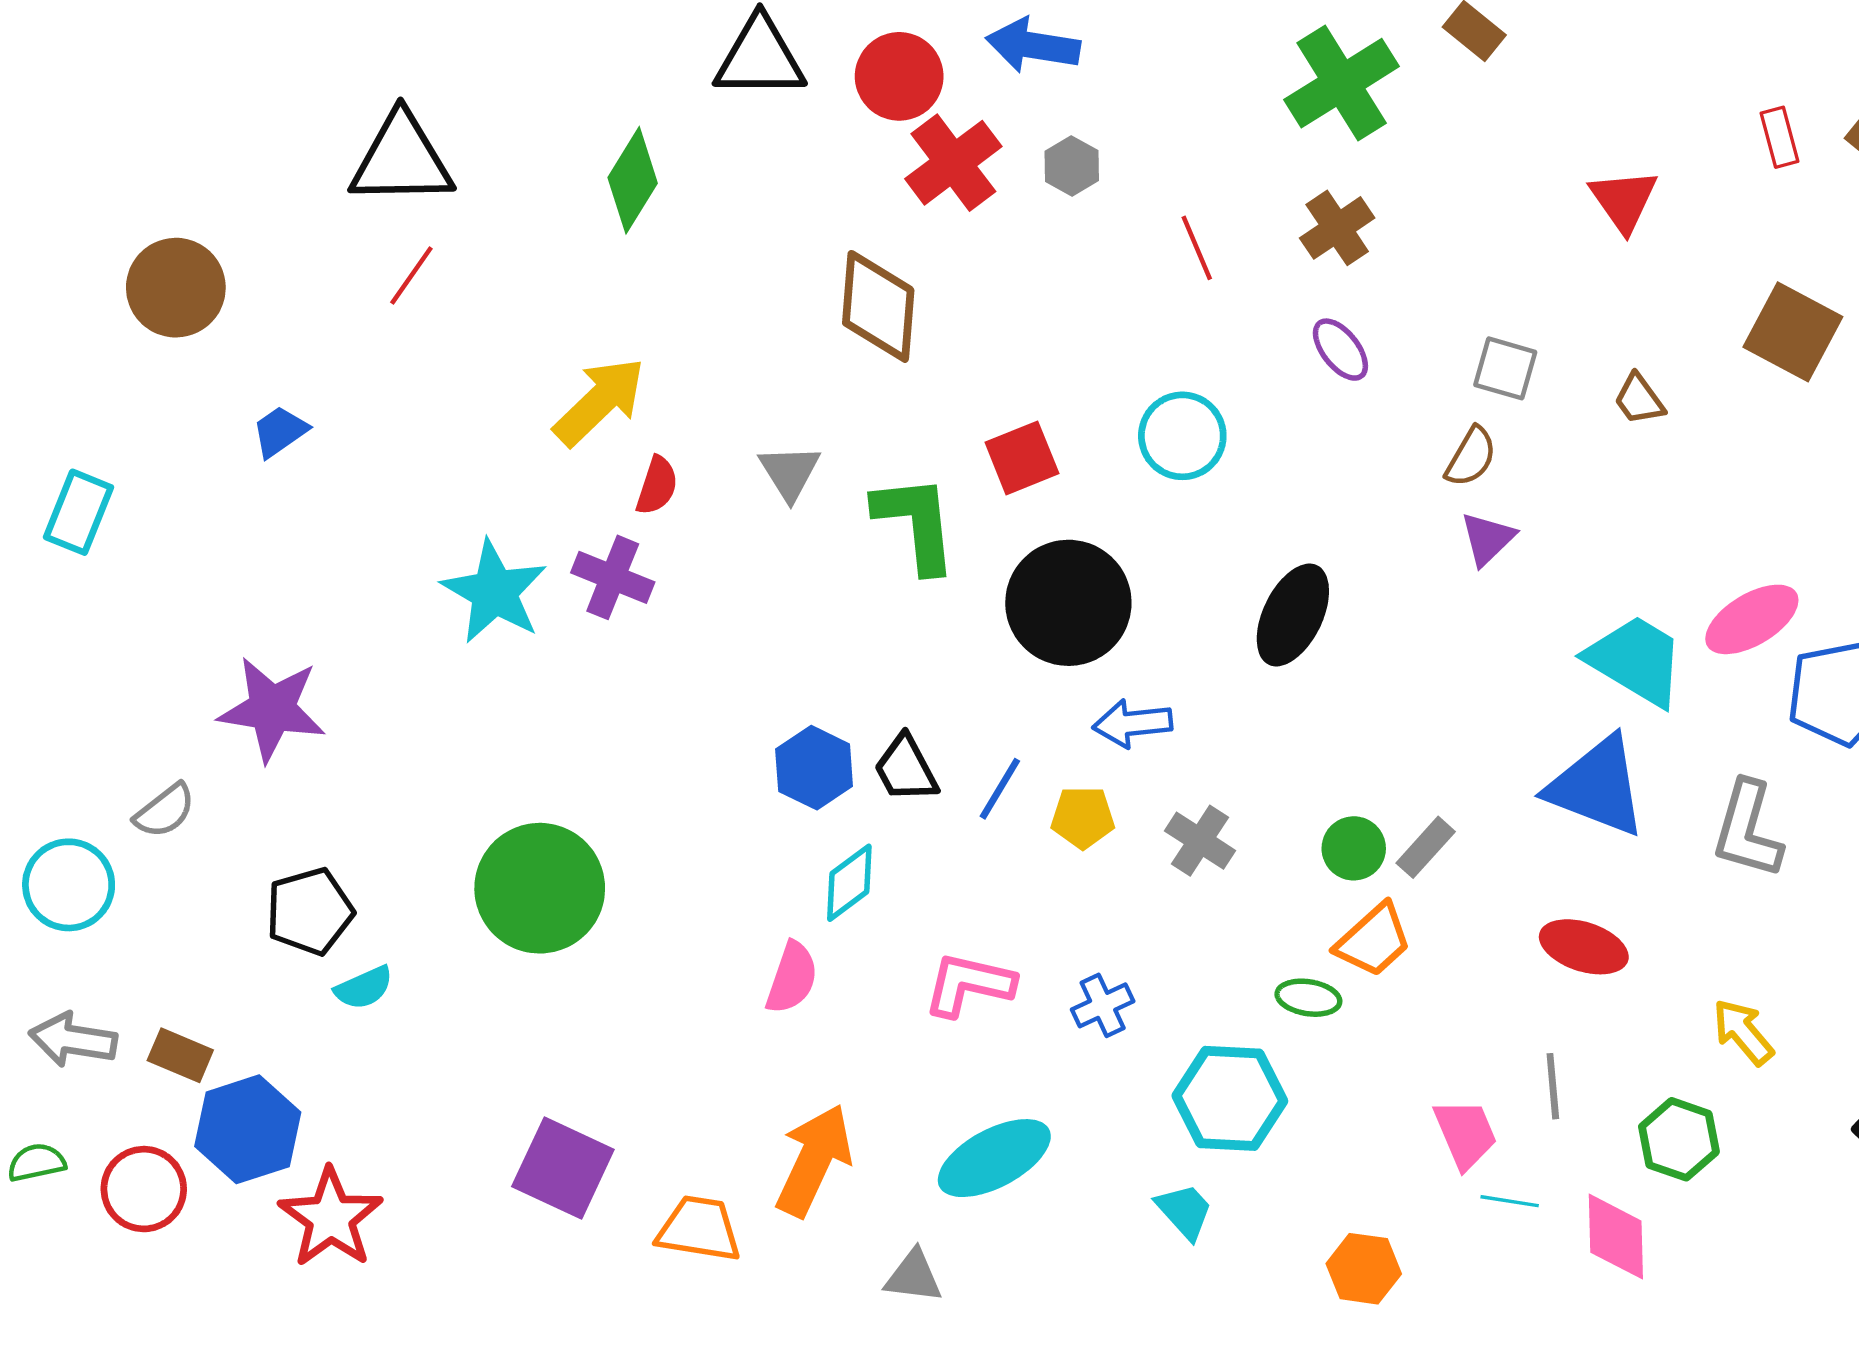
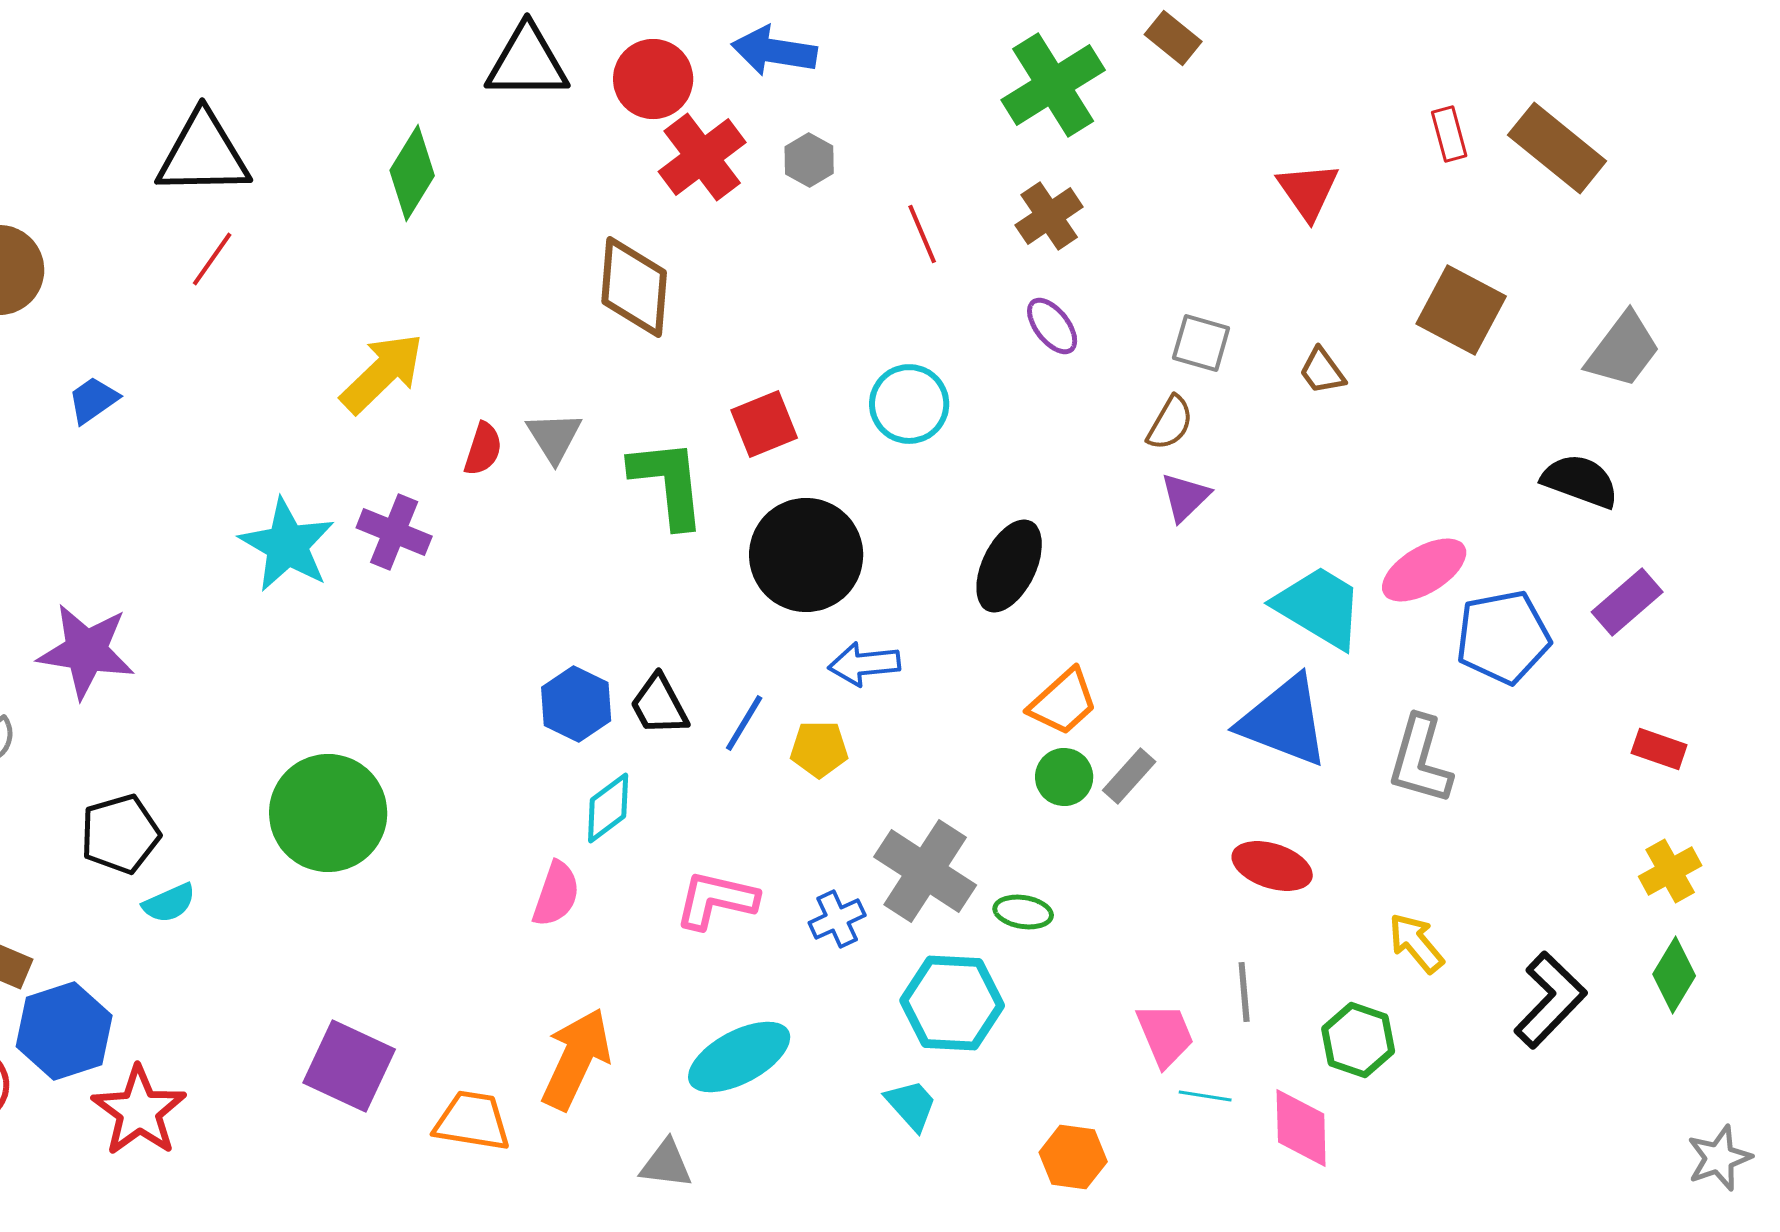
red semicircle: (657, 486) -> (483, 449), moved
gray cross: (1200, 841) -> (925, 871), moved, size x1.6
orange trapezoid: (1374, 940) -> (1063, 702), moved

